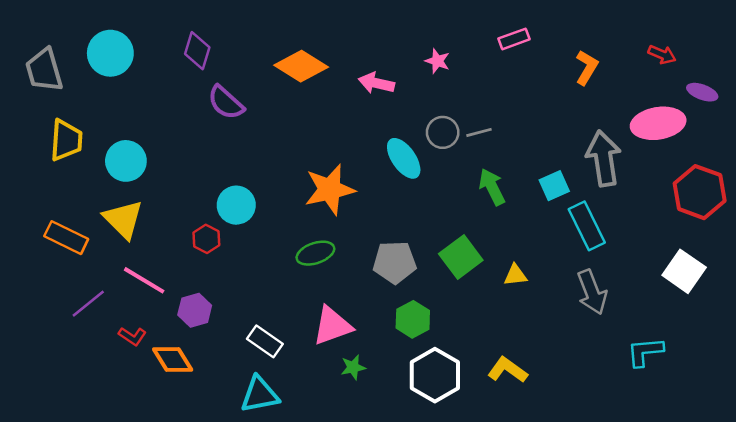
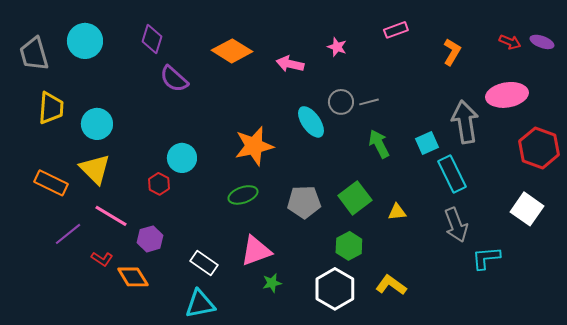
purple ellipse: (702, 92) -> (542, 42), moved
green hexagon: (413, 319) -> (349, 246), moved
cyan L-shape: (645, 352) -> (486, 258), moved

